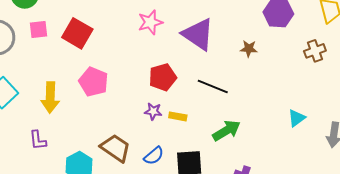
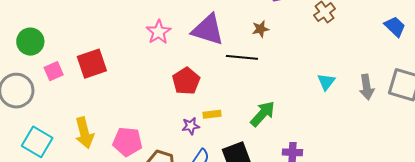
red square: (77, 33) -> (92, 64), turned -32
pink pentagon: (93, 82) -> (127, 142), moved
black line: (213, 87) -> (242, 57), moved
purple star: (153, 111) -> (191, 126), moved

